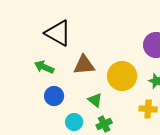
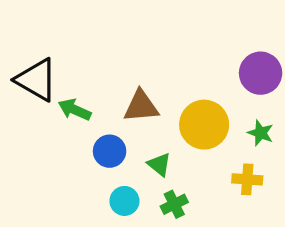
black triangle: (58, 33) -> (37, 80), moved
blue circle: (54, 96) -> (110, 151), moved

